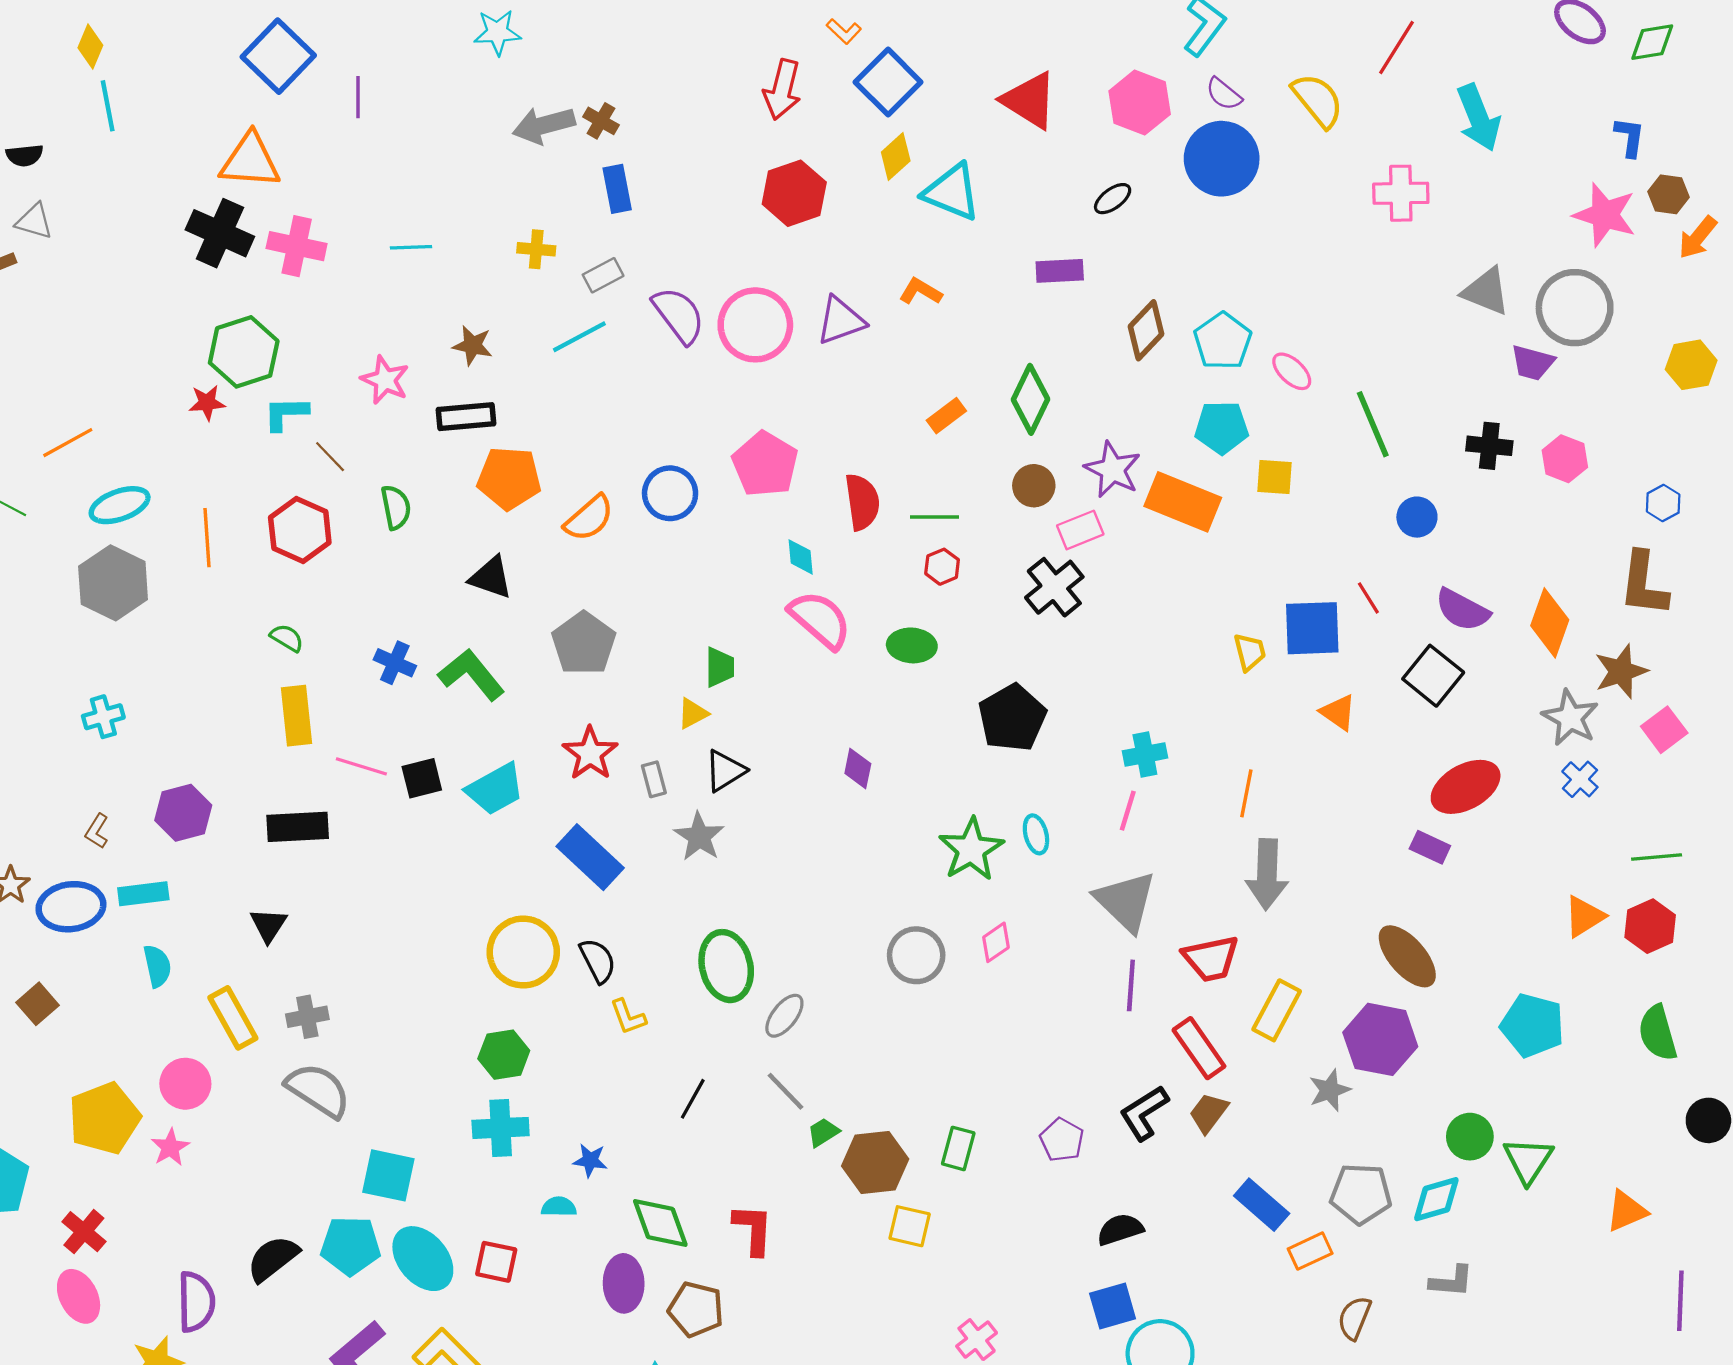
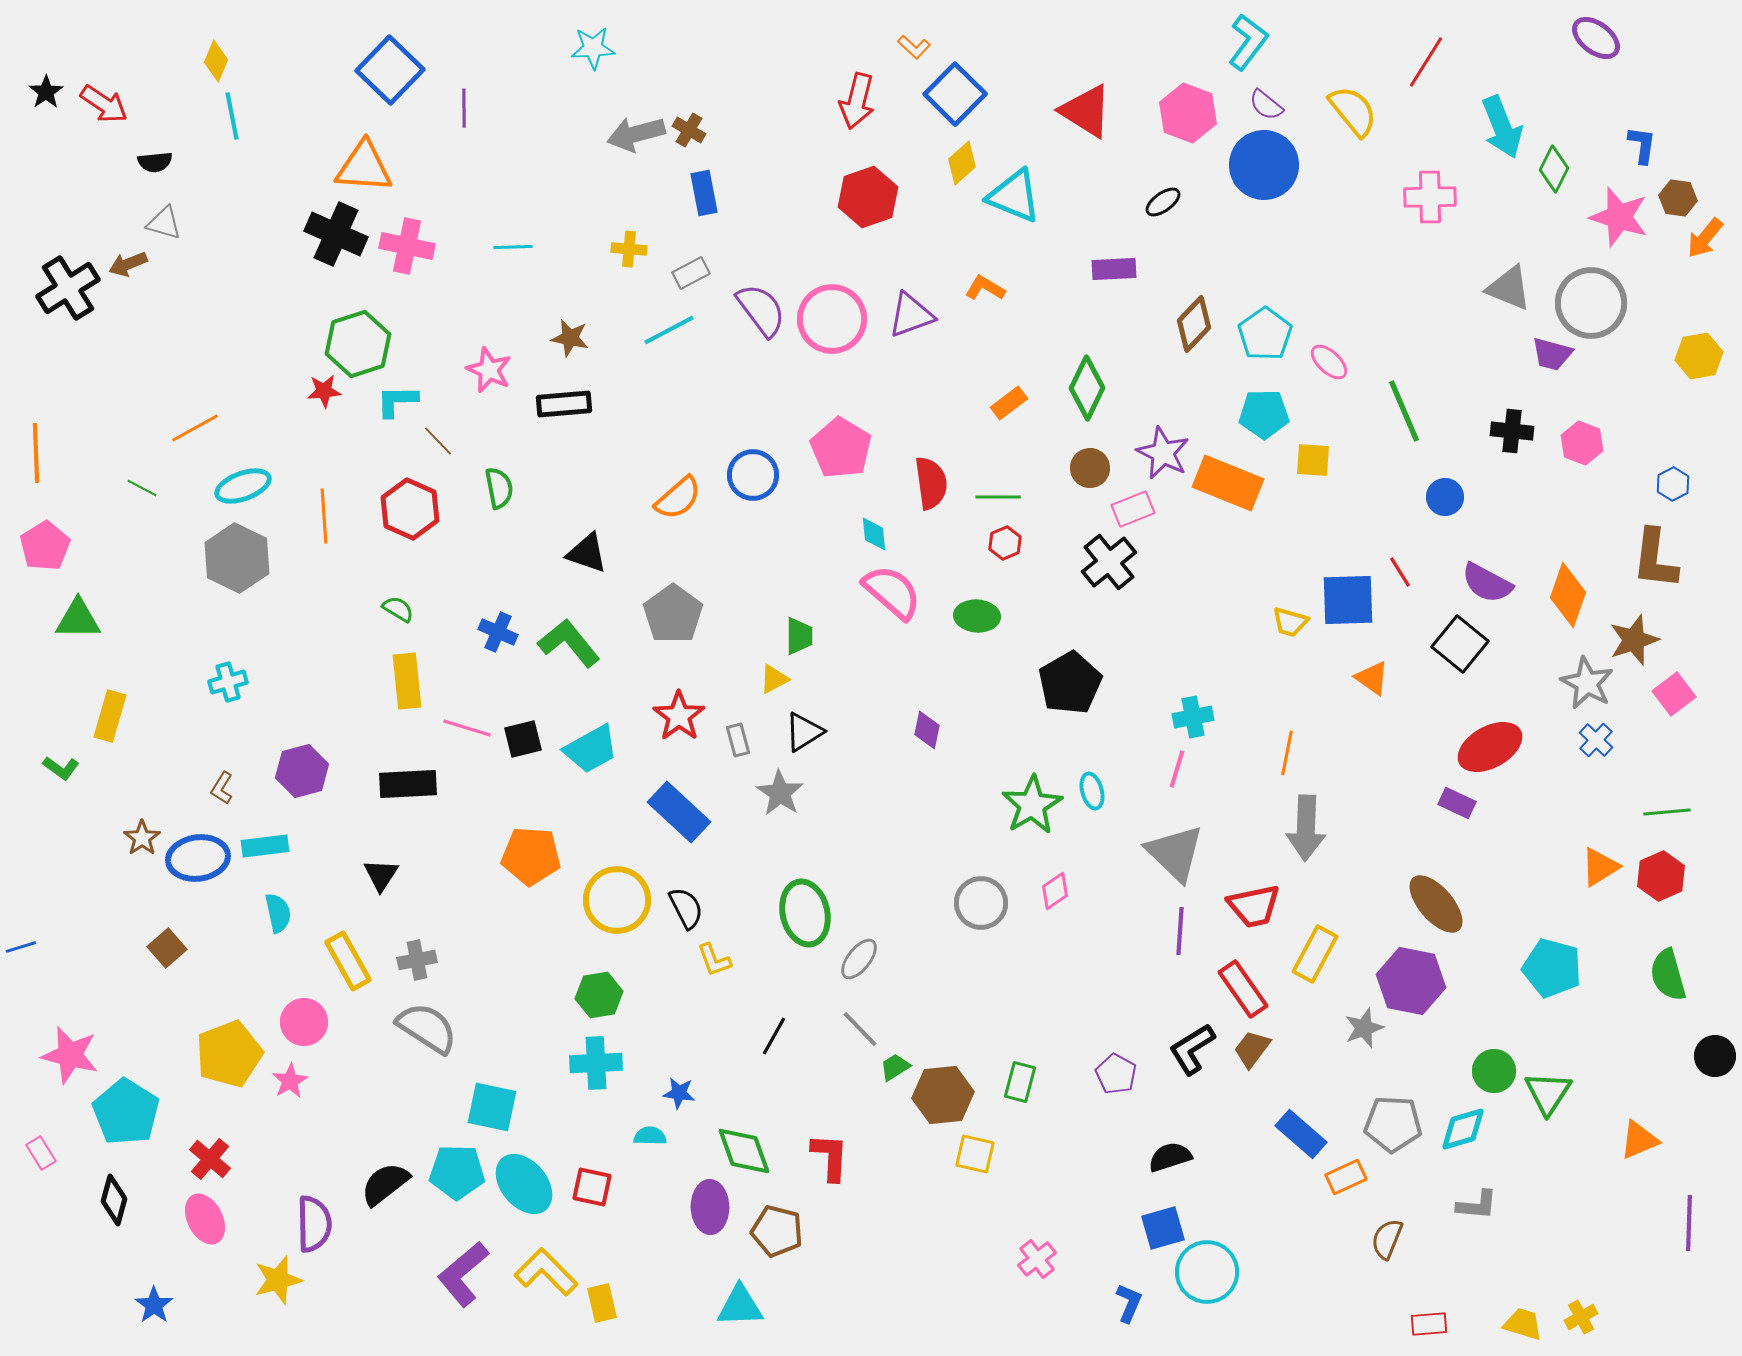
green diamond: (1652, 42) -> (1554, 169), moved, turned -54
orange pentagon: (509, 478) -> (531, 856), moved
yellow trapezoid: (1250, 652) -> (1290, 622), turned 120

